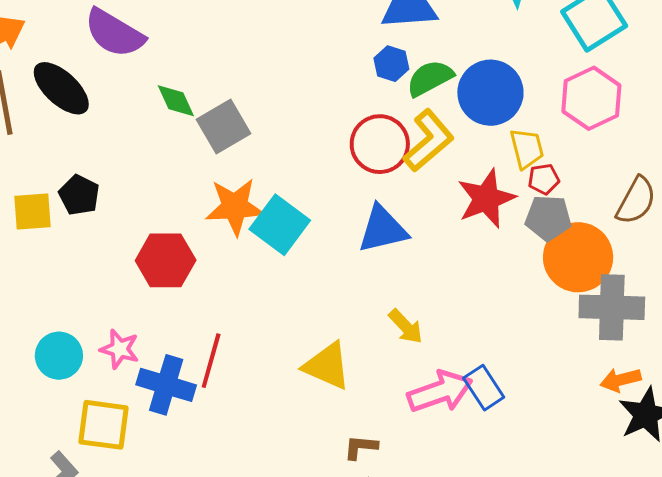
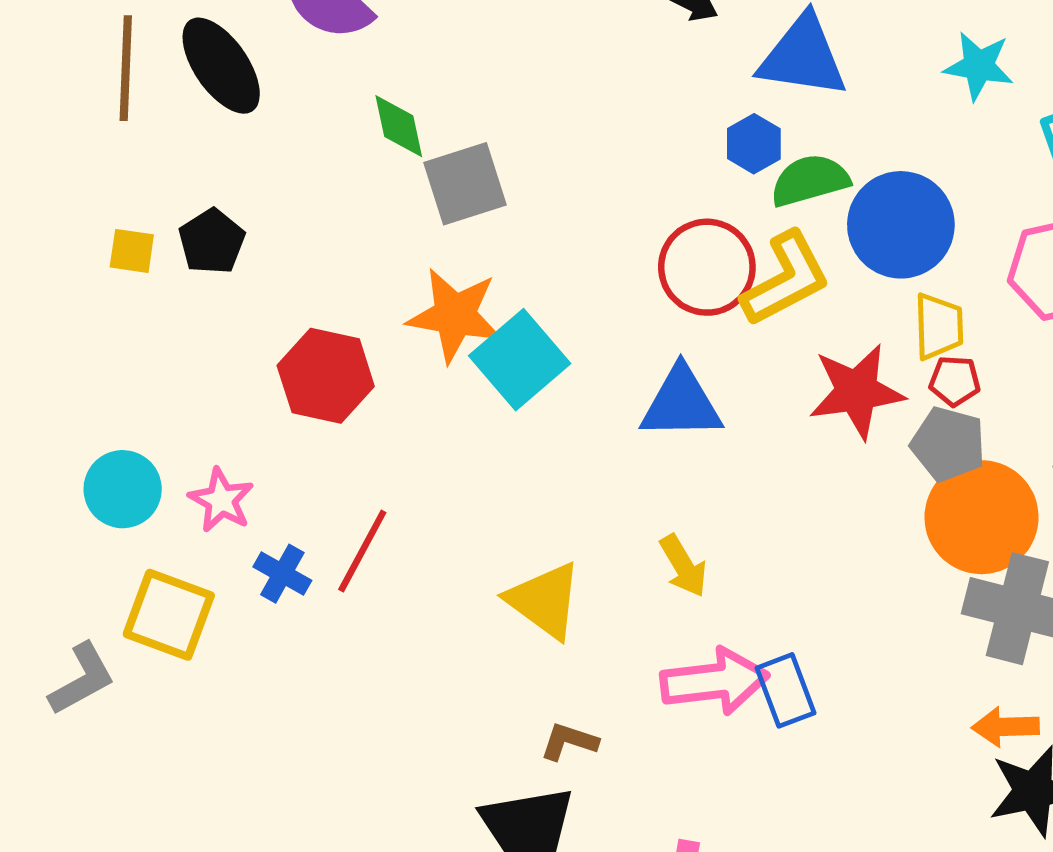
yellow square: (32, 211) -> (132, 251), size x0.7
blue cross: (166, 385) -> (282, 574), size x0.6

